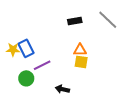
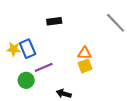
black rectangle: (75, 21) -> (54, 21), moved
yellow square: (81, 62) -> (85, 66), turned -32

